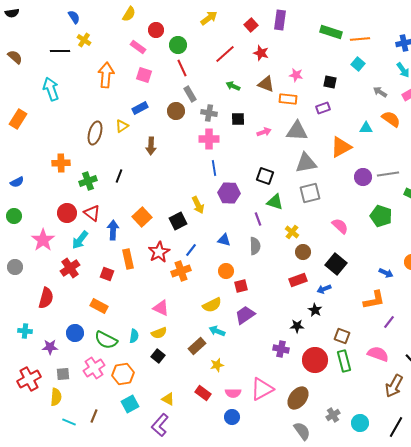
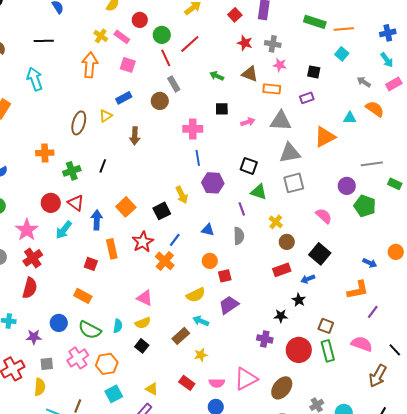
yellow cross: (84, 40) -> (101, 36), moved
red line: (225, 54) -> (190, 44), moved
gray cross: (209, 113) -> (273, 44), moved
purple circle: (363, 177) -> (347, 186), moved
red cross: (70, 268) -> (33, 258), moved
orange cross: (181, 271) -> (165, 261), turned -30

